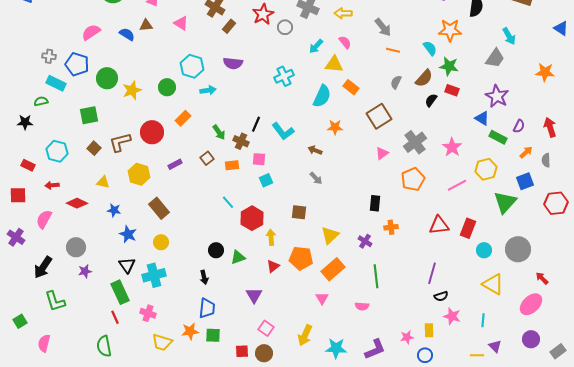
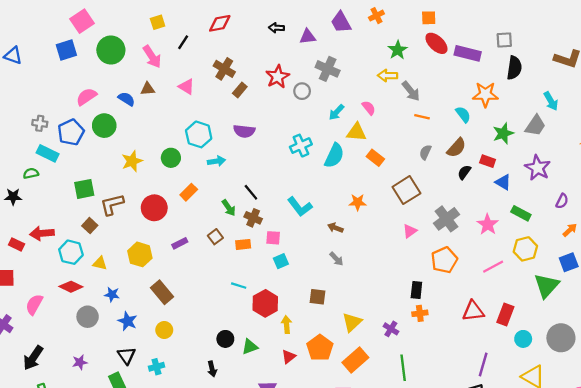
yellow arrow: (343, 13) -> (388, 76), moved
blue pentagon: (77, 64) -> (71, 132), turned 30
green star: (449, 66) -> (503, 133), moved, turned -30
green circle: (107, 78) -> (104, 126), moved
cyan semicircle: (322, 96) -> (334, 156), moved
blue triangle: (482, 118) -> (503, 182), moved
black line: (256, 124) -> (251, 192), moved, turned -63
green rectangle: (498, 137) -> (521, 213), moved
brown L-shape: (120, 142) -> (112, 204), moved
cyan hexagon: (57, 151) -> (71, 252), moved
red arrow: (52, 185) -> (42, 233), moved, size x1.5
cyan line: (228, 202) -> (239, 286), turned -32
black rectangle: (375, 203) -> (416, 290), moved
gray circle: (76, 247) -> (88, 317), moved
orange pentagon: (301, 258) -> (320, 348), turned 30
purple line: (432, 273) -> (483, 364), moved
cyan cross: (154, 275) -> (156, 367), size x0.6

